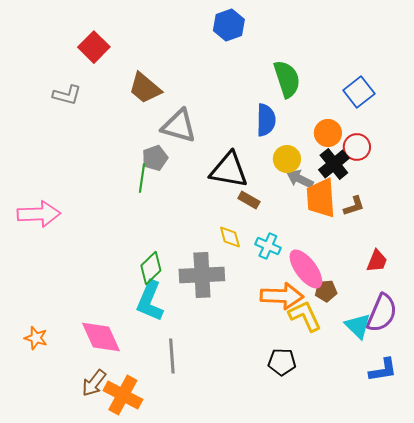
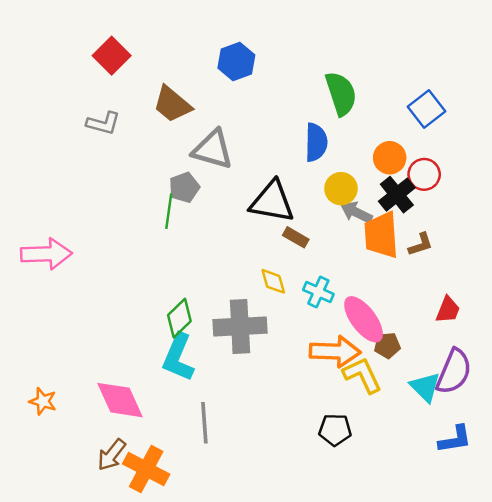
blue hexagon: (229, 25) -> (236, 62), moved
gray L-shape: (67, 95) -> (103, 123), moved

